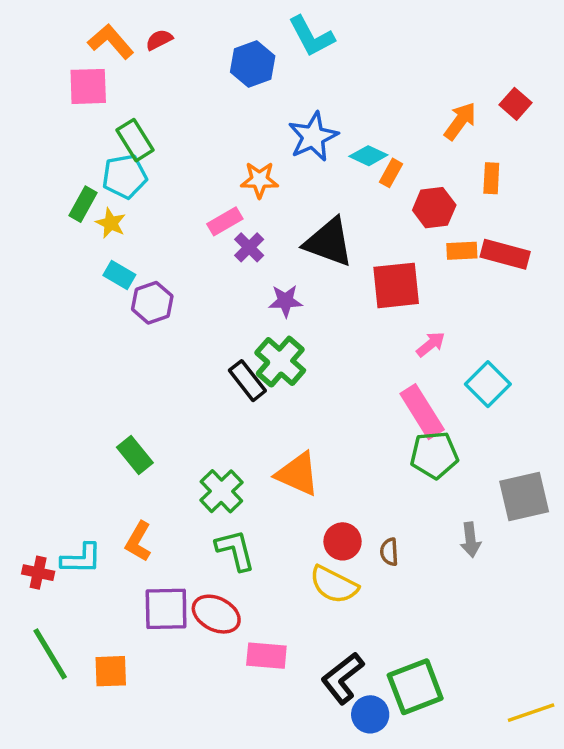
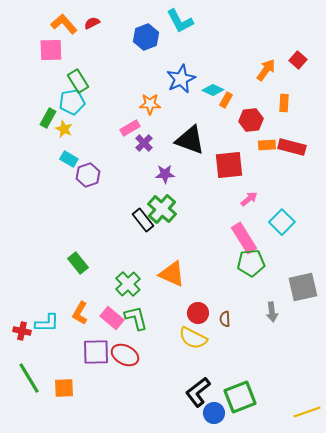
pink rectangle: (266, 656) -> (112, 318), moved, turned 35

